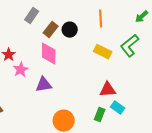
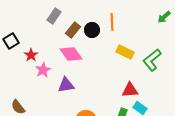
orange line: (101, 19) -> (112, 22), moved
green L-shape: (130, 46) -> (152, 60), moved
pink diamond: (49, 54) -> (71, 54), turned -35

